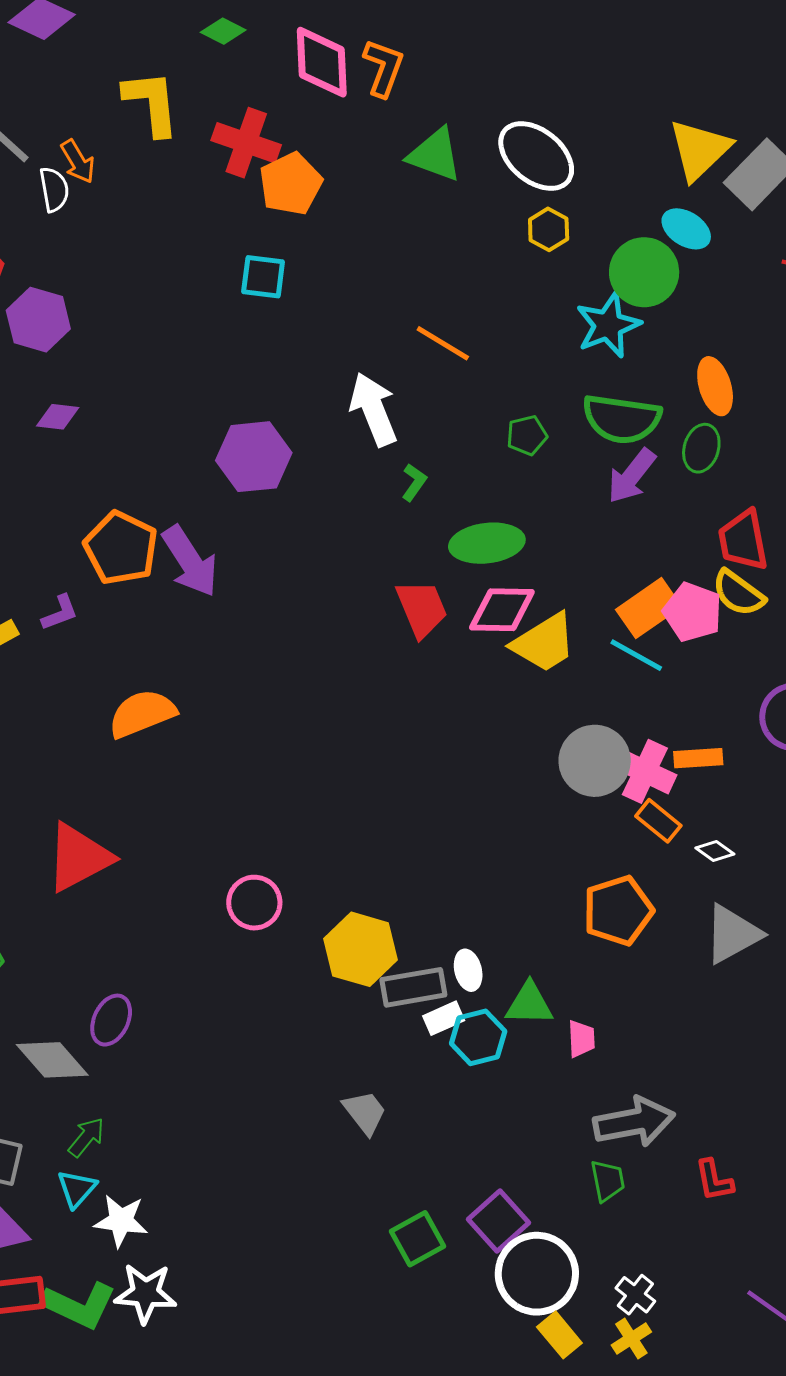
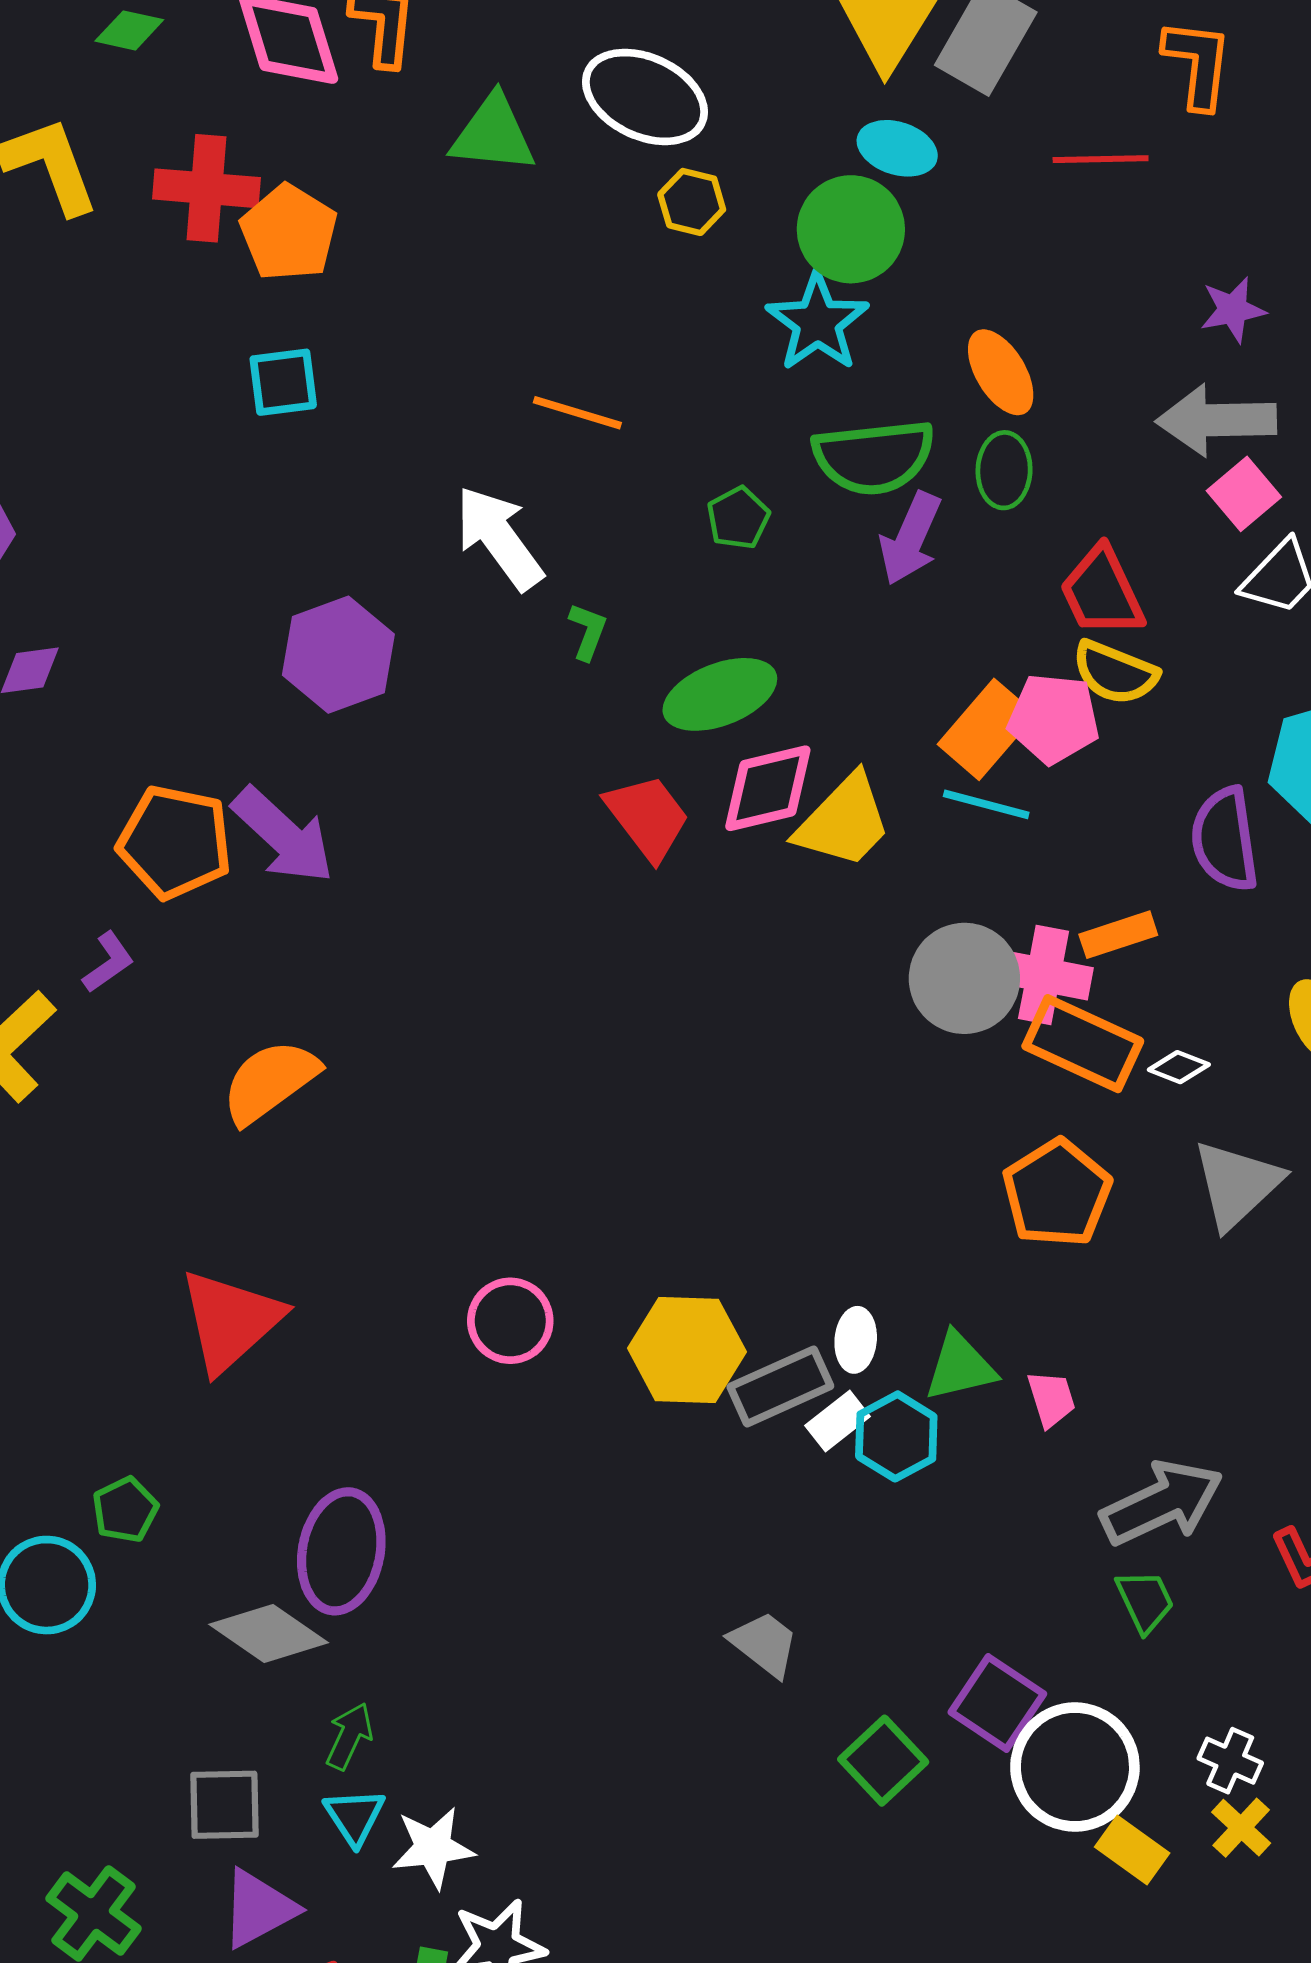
orange rectangle: (658, 821) -> (1083, 1044), size x1.6
white ellipse: (468, 970) -> (856, 1340), turned 33
purple ellipse: (111, 1020) -> (341, 1551), size x1.5
gray trapezoid: (365, 1112) -> (764, 1644), moved

